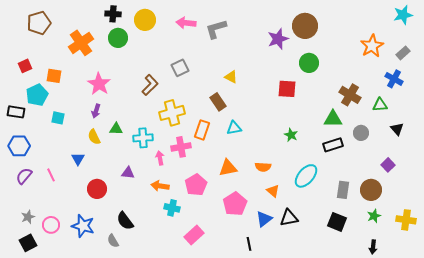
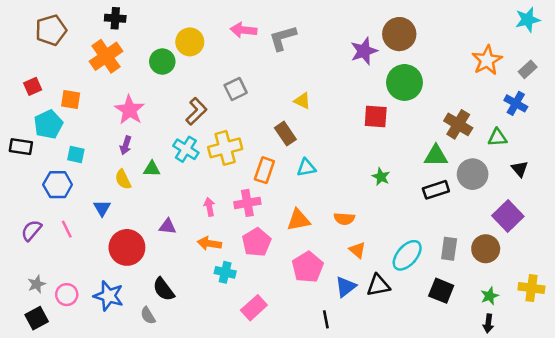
black cross: (113, 14) -> (115, 18), moved
yellow circle: (145, 20) -> (190, 42), moved
green circle: (118, 38) -> (162, 62), moved
green circle: (309, 63) -> (404, 82), size x1.4
gray circle: (361, 133) -> (473, 174), size x1.5
cyan cross: (143, 138) -> (186, 149), moved, turned 36
blue hexagon: (19, 146) -> (58, 185), moved
pink cross: (181, 147) -> (247, 203), moved
purple square: (388, 165) -> (508, 216), size x1.6
cyan ellipse: (306, 176) -> (407, 255), moved
red circle: (97, 189) -> (127, 247), size x1.4
green star: (374, 216) -> (490, 296), moved

